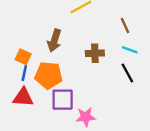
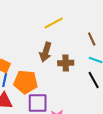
brown arrow: (54, 41) -> (46, 52), moved

